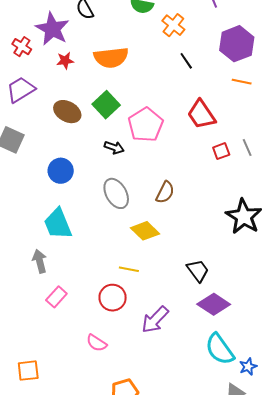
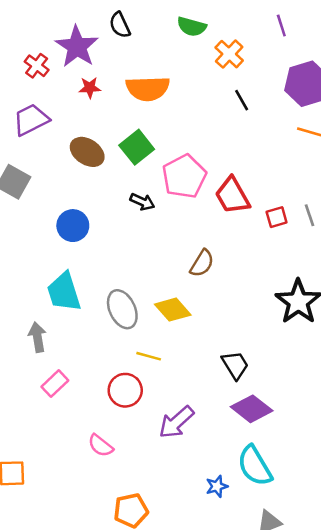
red trapezoid: (201, 115) -> (232, 196), moved
gray ellipse: (116, 193) -> (122, 309), moved
blue star: (248, 367) -> (217, 486), moved

